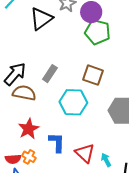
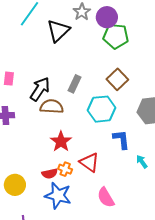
brown square: (93, 75) -> (117, 79), turned 35
blue L-shape: (57, 142) -> (121, 139), moved
red triangle: (85, 153) -> (89, 162), moved

